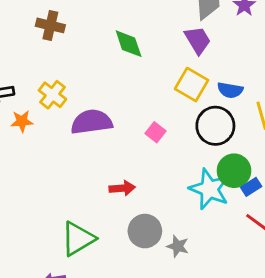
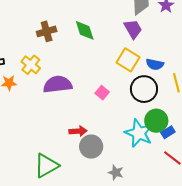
brown cross: (50, 25) -> (47, 31), moved, turned -30
gray circle: (145, 231) -> (91, 147), moved

